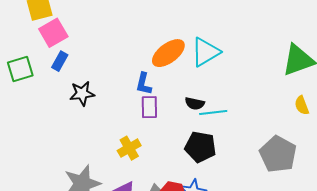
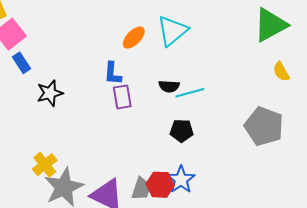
orange ellipse: (168, 53) -> (134, 38), size x0.7
blue rectangle: (60, 61) -> (22, 63), turned -54
black pentagon: (200, 147) -> (182, 131), size x0.7
yellow cross: (129, 148) -> (45, 165), moved

